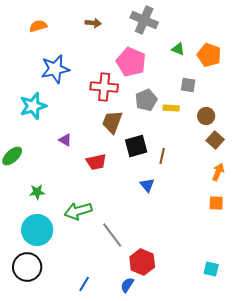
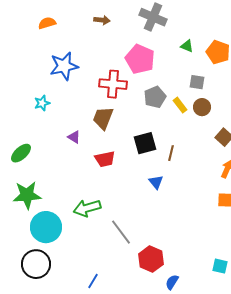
cyan star: (33, 106) -> (42, 103), size x0.6
yellow rectangle: (171, 108) -> (180, 105), turned 49
brown circle: (206, 116) -> (202, 107), moved
brown trapezoid: (112, 122) -> (103, 118), moved
green star: (37, 192) -> (27, 195), moved, size x1.8
blue semicircle: (127, 285) -> (172, 282), moved

